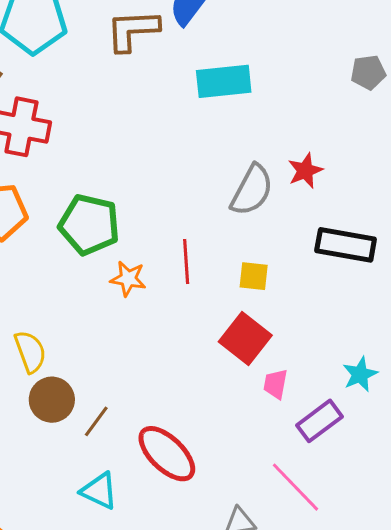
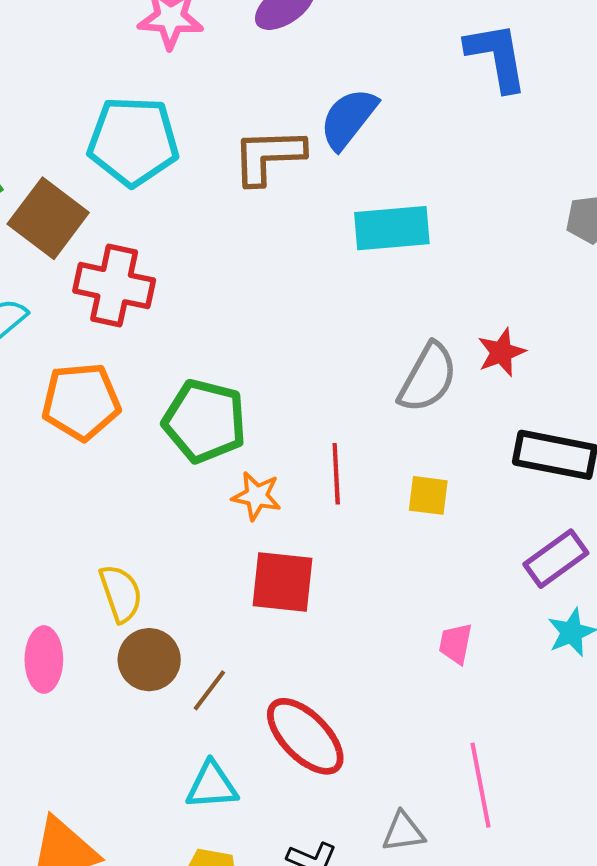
red square: (245, 338) -> (282, 582), moved, turned -33
purple rectangle: (319, 421) -> (556, 559), moved
pink line: (295, 487) -> (481, 785), turned 32
cyan triangle: (99, 491) -> (212, 786), turned -30

